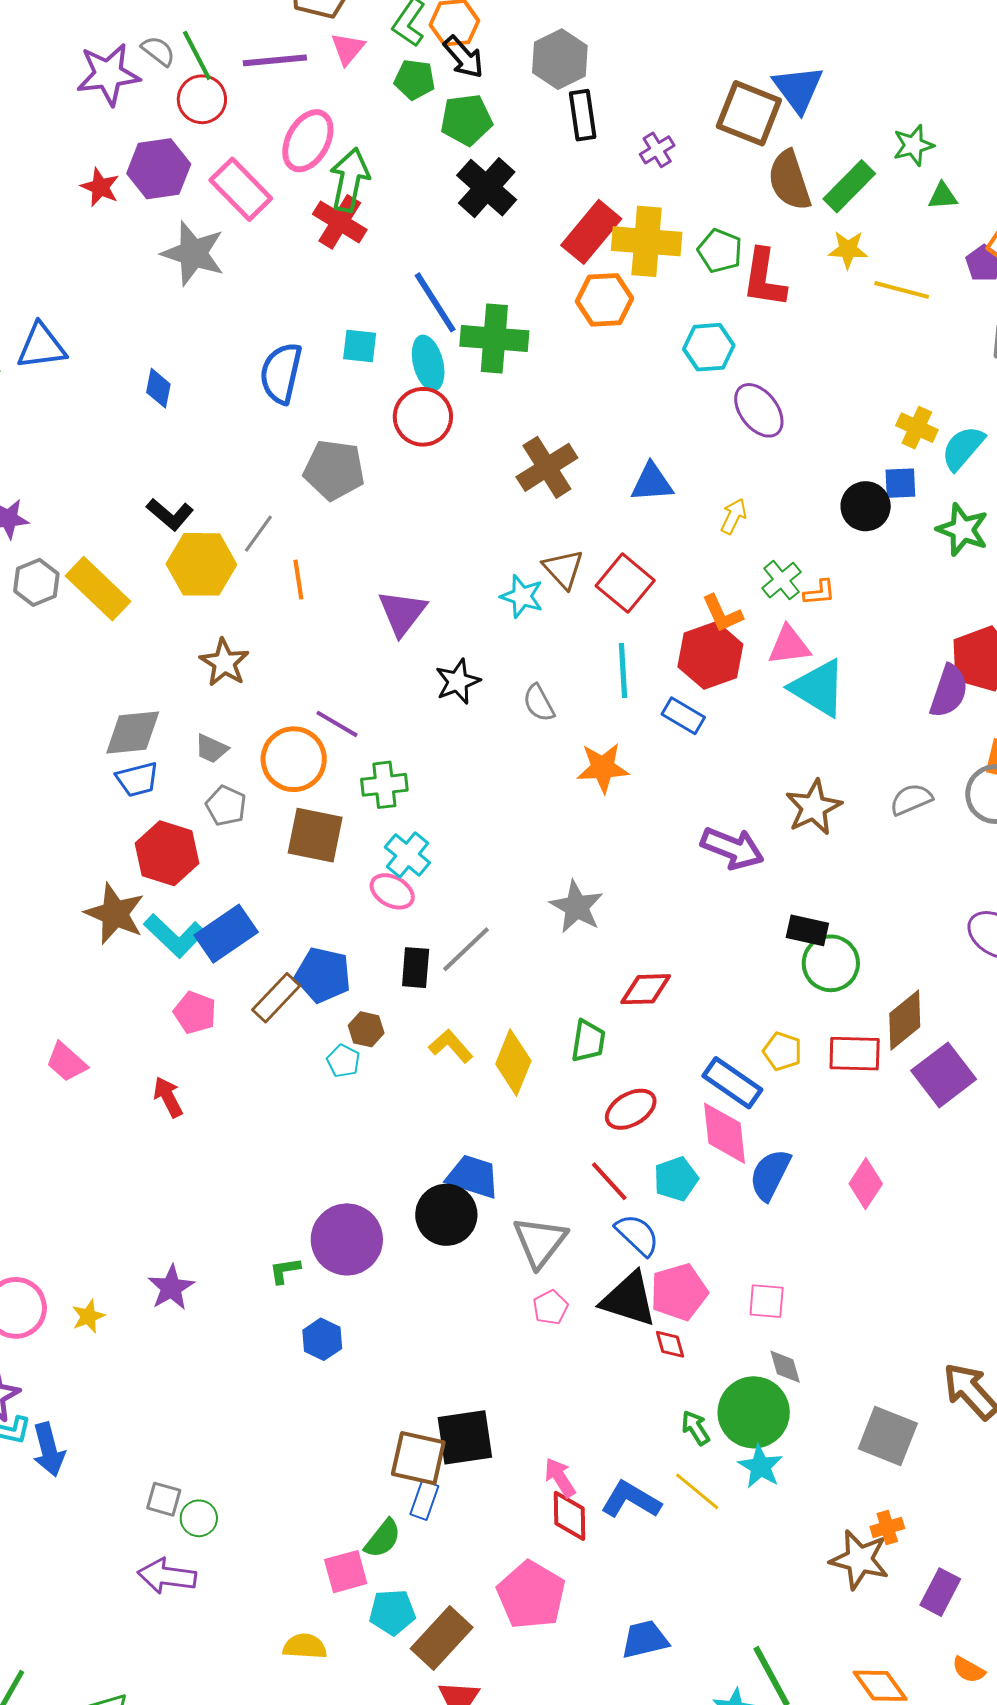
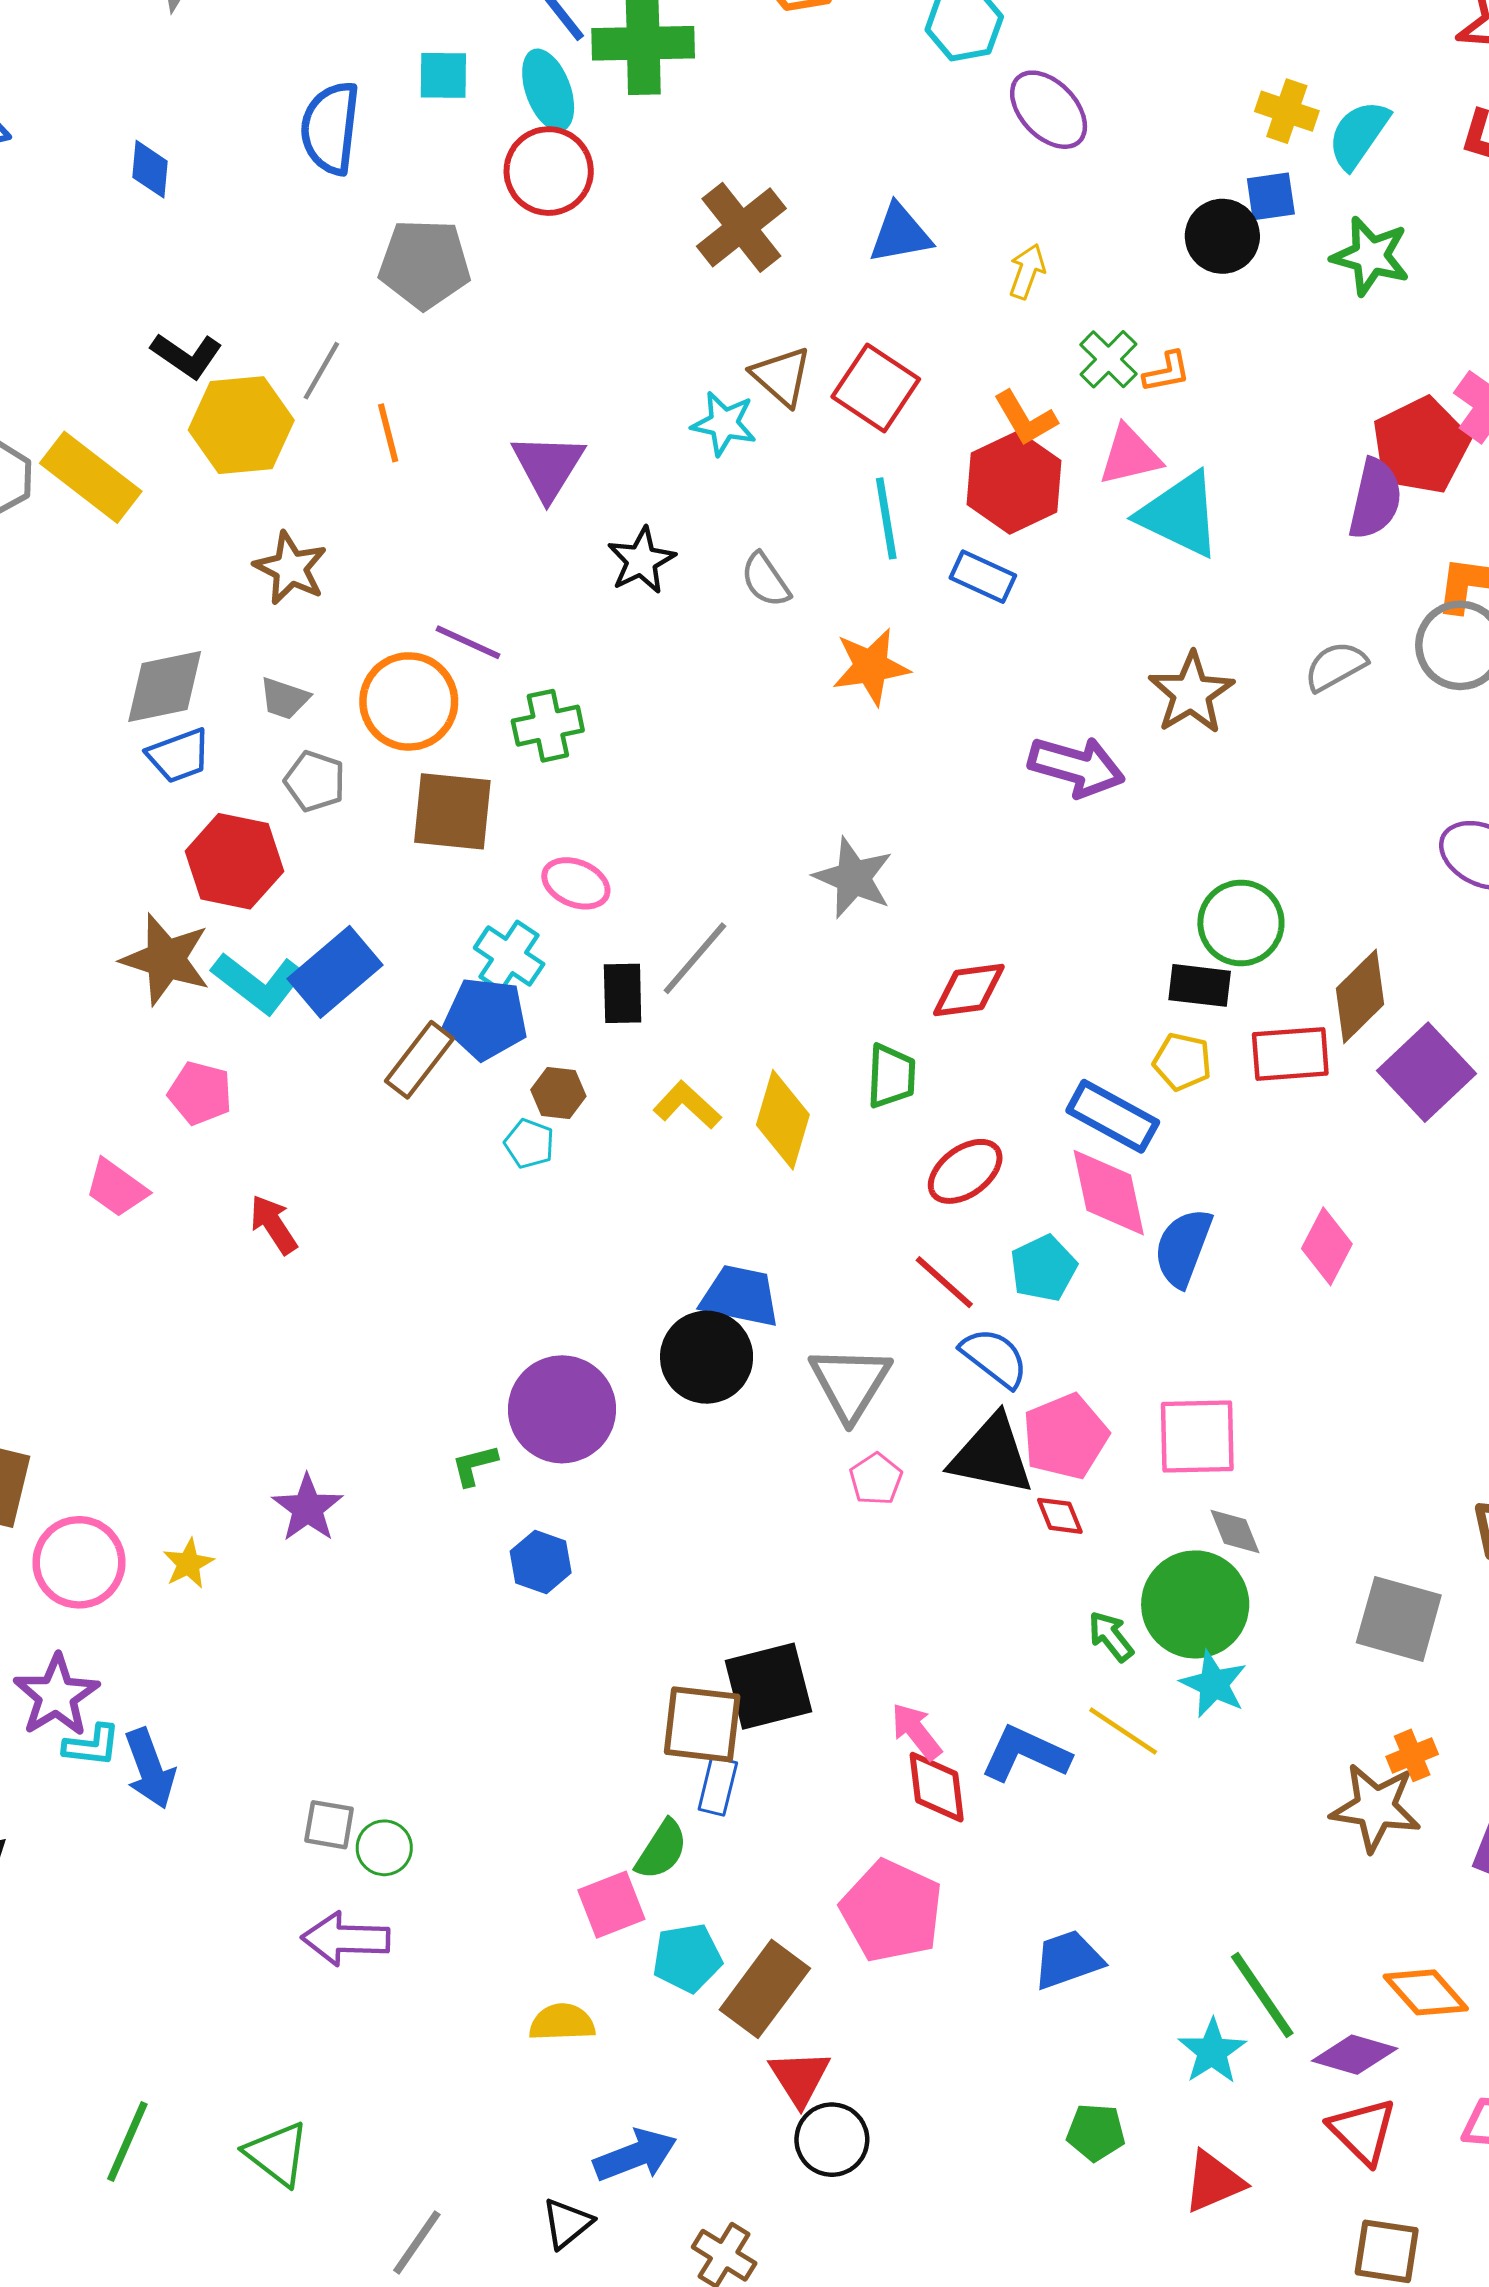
cyan cross: (407, 855) -> (509, 956), moved
black rectangle: (807, 930) -> (1200, 985), moved
pink pentagon: (195, 1013) -> (200, 1093), moved
pink square: (767, 1301) -> (1197, 1437), size x1.5

